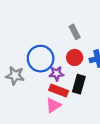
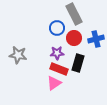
gray rectangle: (75, 32) -> (74, 14), size x1.5
blue circle: (41, 59) -> (57, 28), moved, size x0.6

